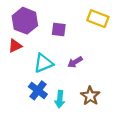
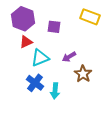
red triangle: (15, 46) -> (26, 42), moved
brown star: (90, 96) -> (83, 74), moved

